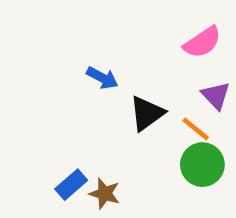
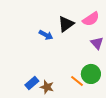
black triangle: (147, 113) -> (66, 24), moved
orange line: (196, 129) -> (77, 81), moved

